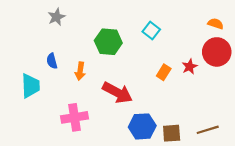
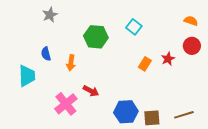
red circle: (217, 52) -> (192, 46), size x0.7
red arrow: (117, 93) -> (91, 91), moved, size x0.6
pink cross: (75, 117) -> (66, 104), turned -30

